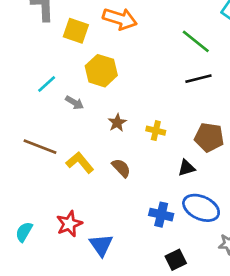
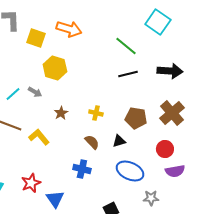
cyan line: (47, 84) -> (13, 94), moved
brown star: (117, 123) -> (61, 113), moved
brown semicircle: (121, 168) -> (92, 142), moved
blue cross: (161, 215) -> (82, 169), moved

